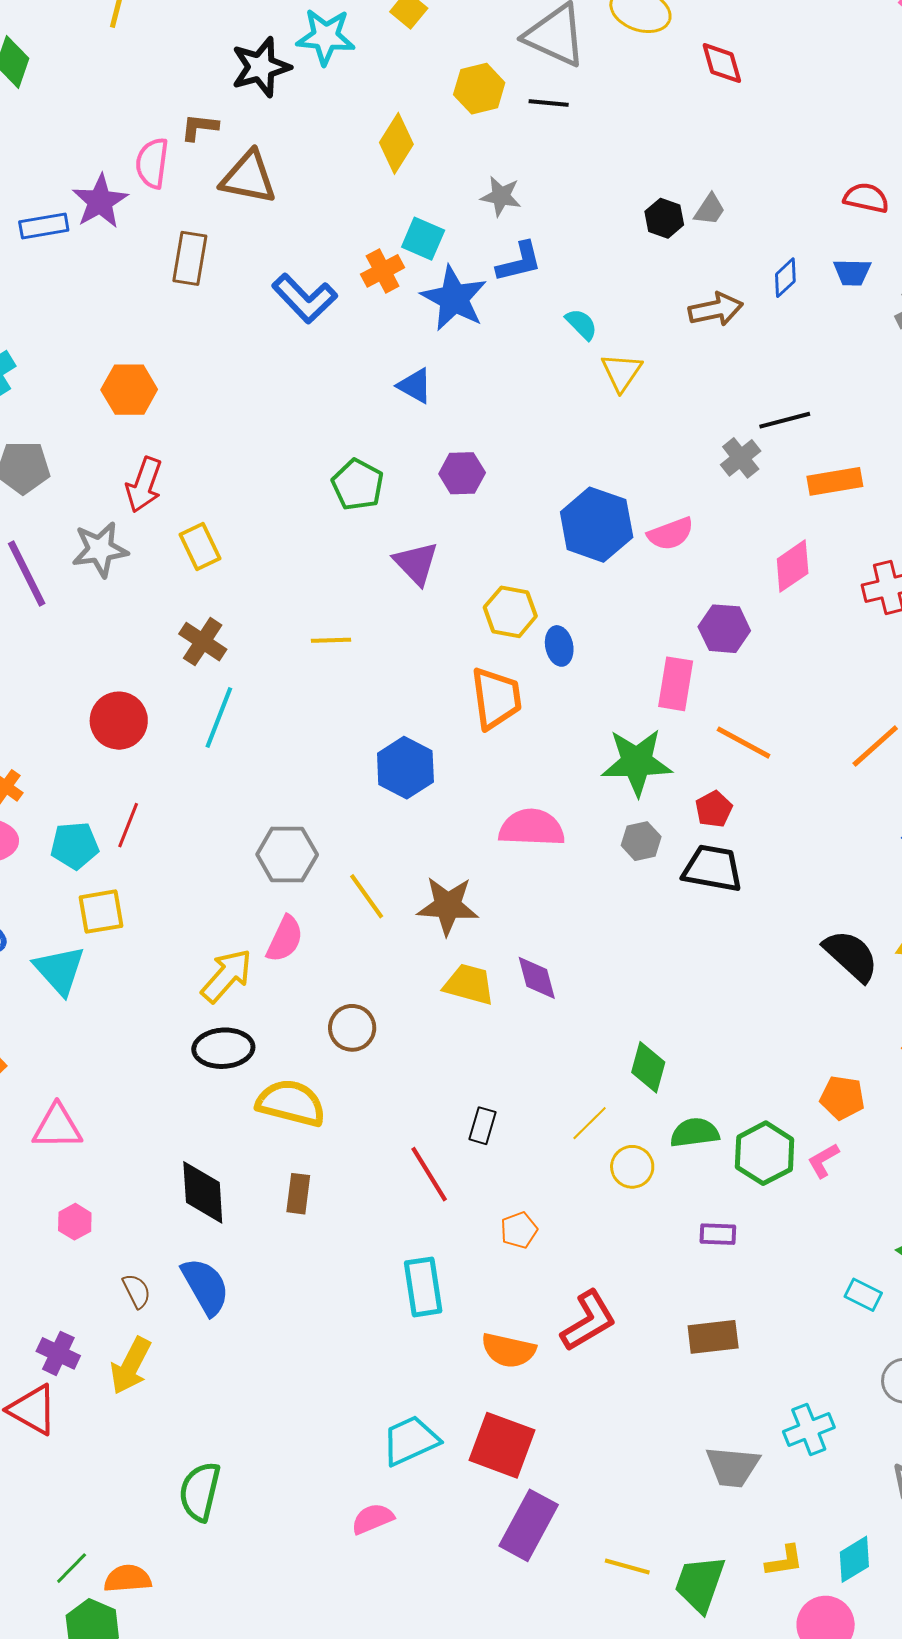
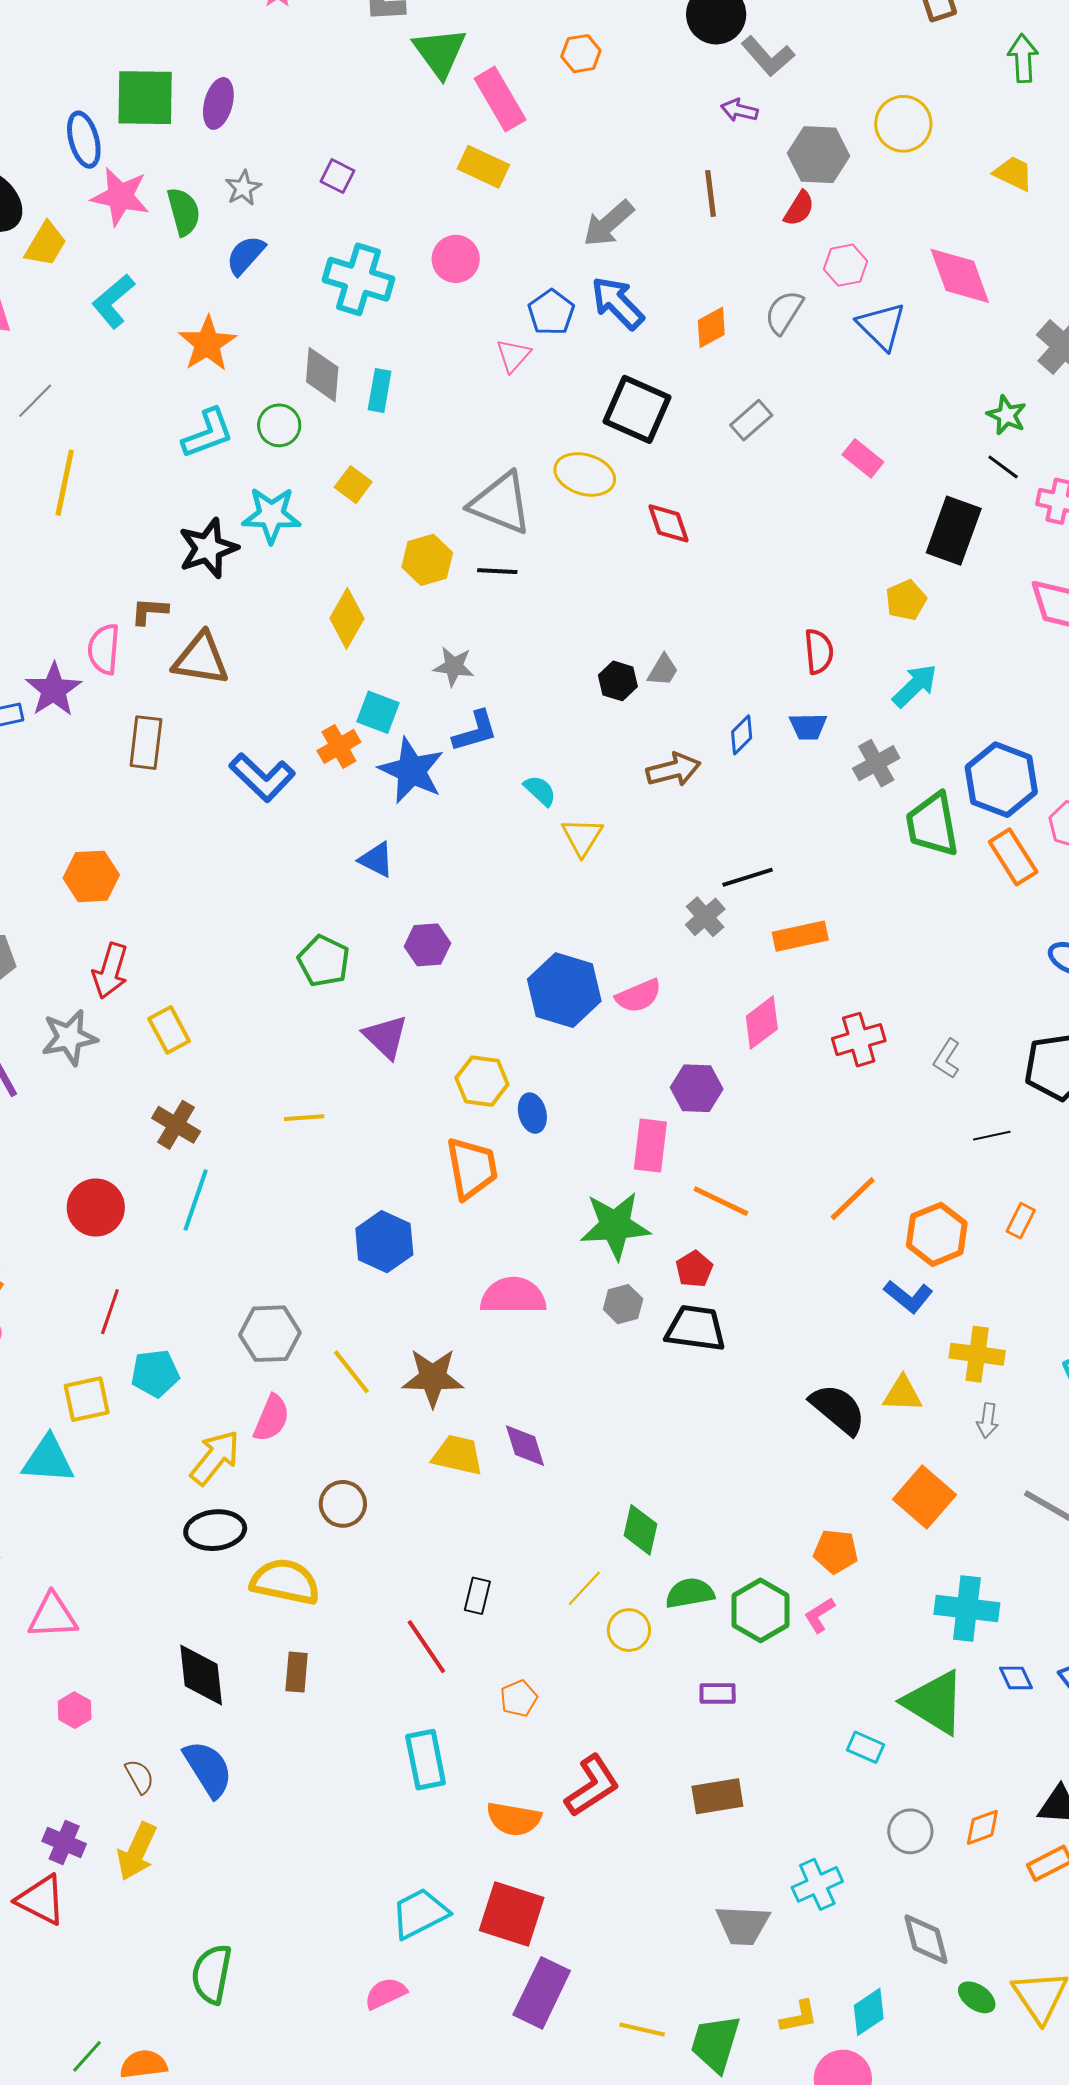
red semicircle: (866, 198) -> (819, 652), turned 75
cyan pentagon: (75, 845) -> (155, 1373), moved
cyan triangle: (60, 970) -> (48, 1459), turned -42

